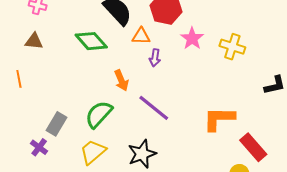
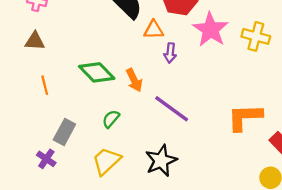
pink star: (192, 38) -> (210, 30), size x1.4
green diamond: (91, 41) -> (97, 72), moved
orange line: (19, 79) -> (45, 85), moved
green semicircle: (99, 114) -> (111, 119), size x0.6

